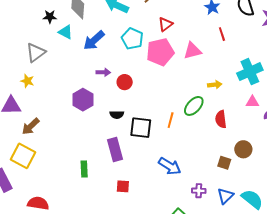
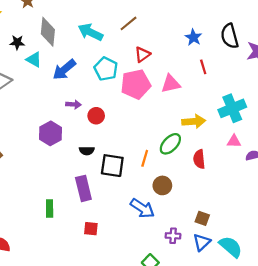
yellow arrow: (215, 85) -> (194, 121), size x1.5
brown circle: (243, 149) -> (162, 185), moved
brown square: (224, 163) -> (202, 218), moved

